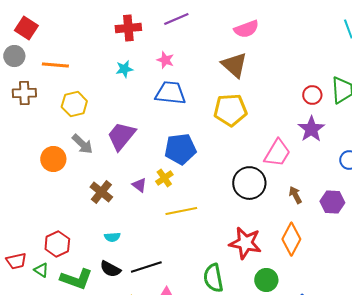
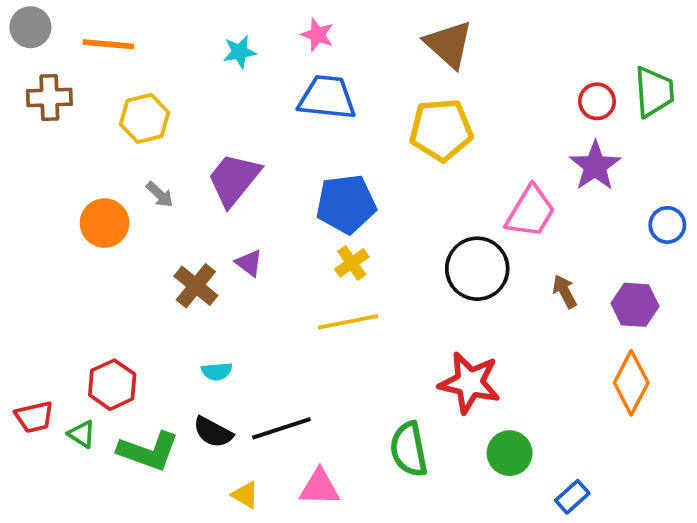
gray arrow: (82, 144) -> (160, 194), size x0.7
yellow cross: (164, 178) -> (352, 263), moved
purple triangle: (139, 185) -> (249, 263), moved
orange diamond: (291, 239) -> (631, 383), moved

